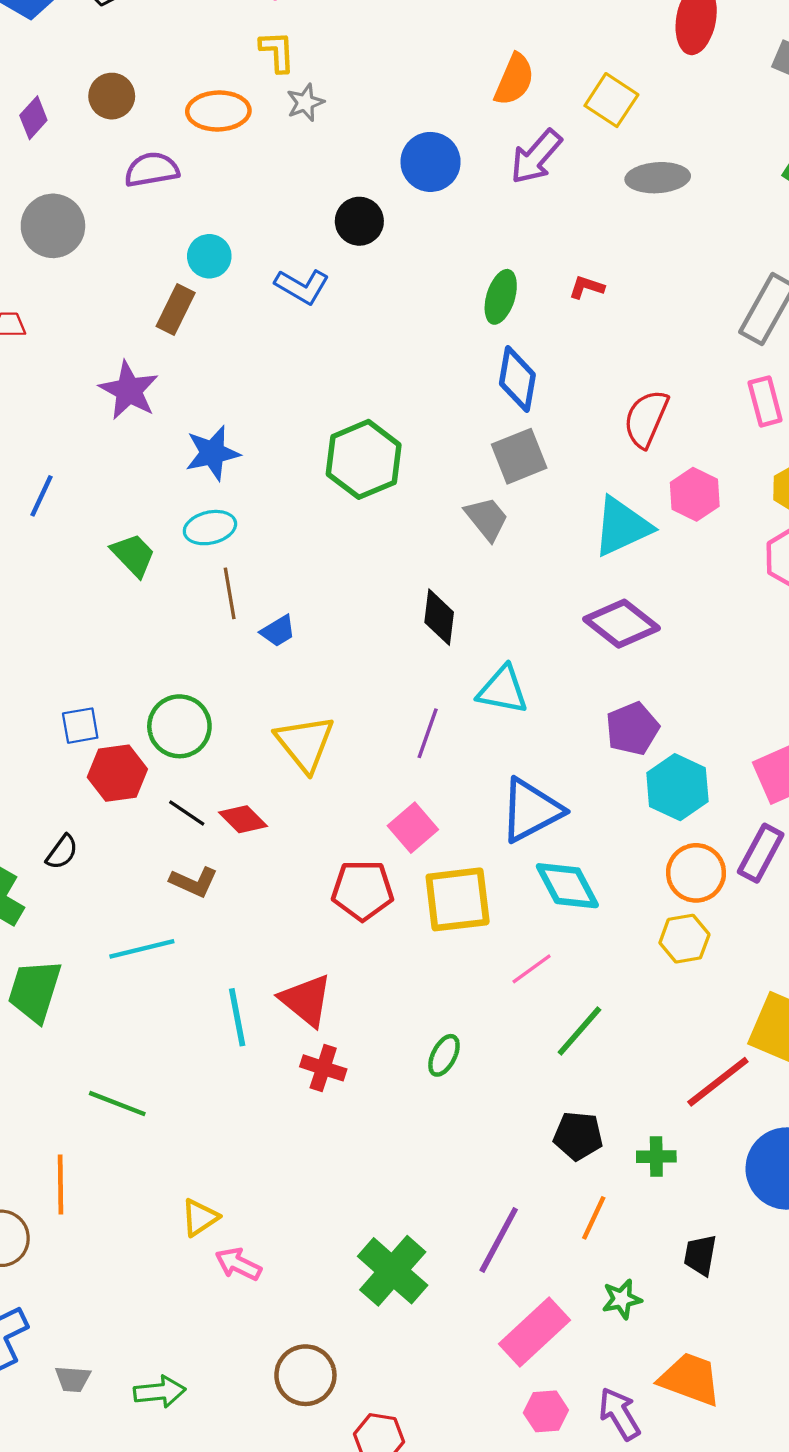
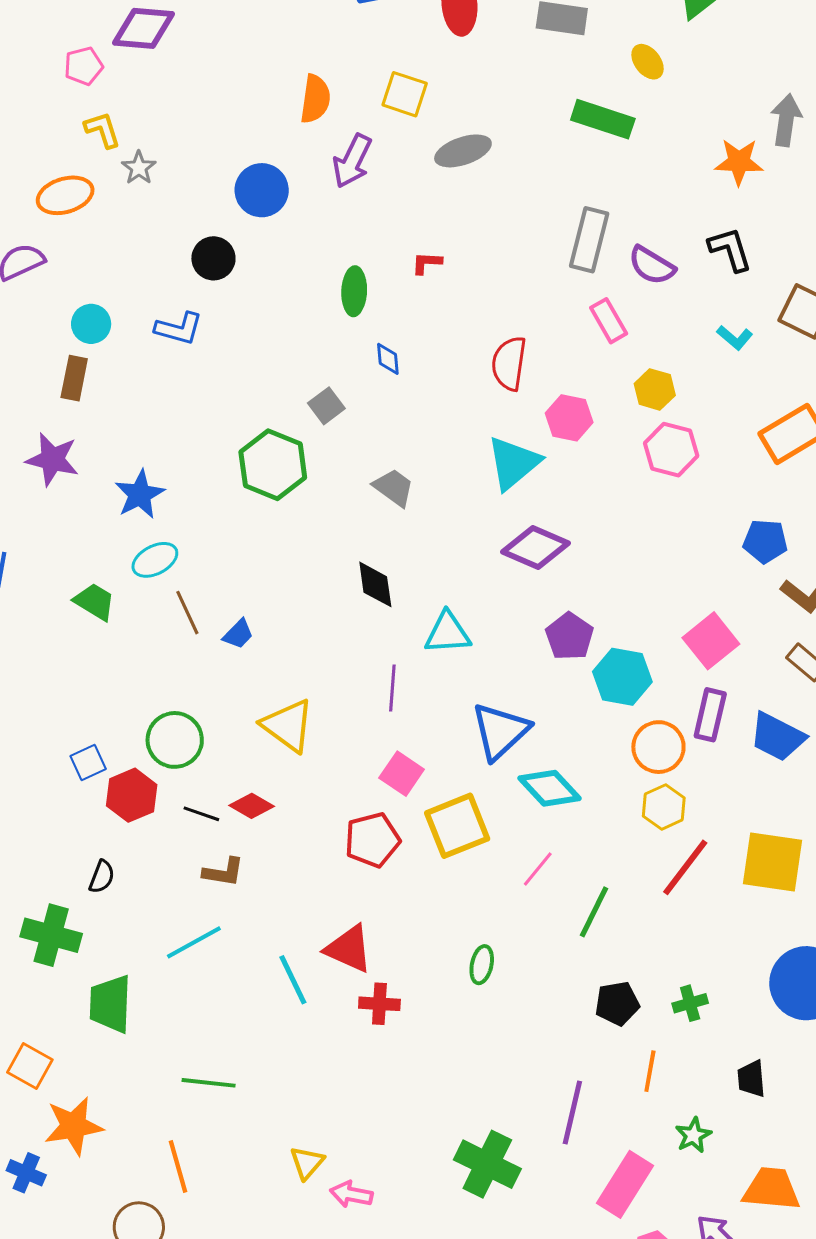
blue diamond: (517, 379) -> (388, 359), size x0.6
gray square: (519, 456) -> (326, 406), moved, size x0.7
red line: (718, 1082) -> (685, 867), moved

